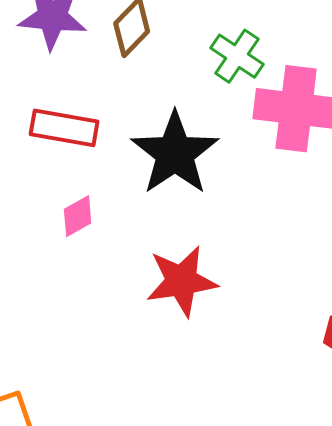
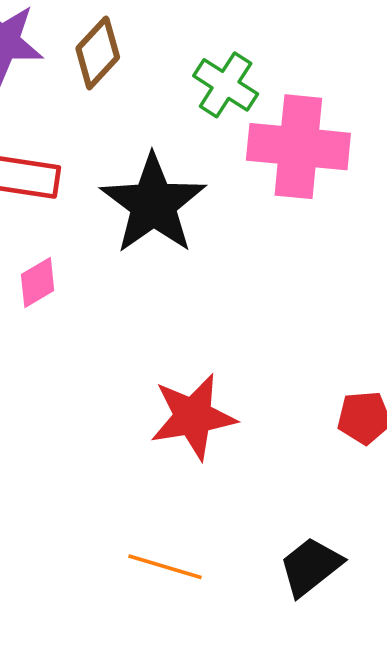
red star: (182, 281) -> (193, 417), moved

